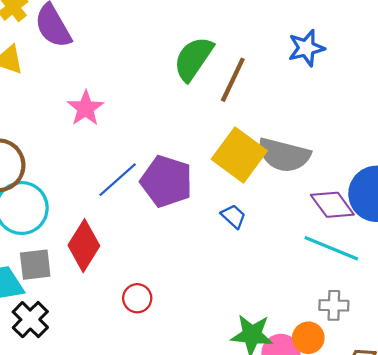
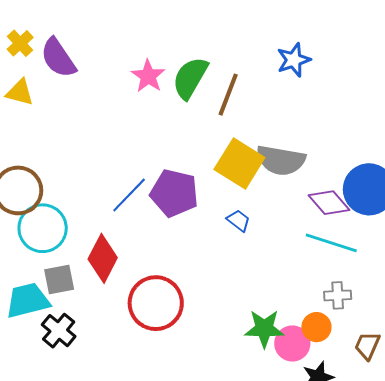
pink star: (86, 108) -> (148, 76), moved
red circle: (137, 298) -> (156, 303), size x2.0

